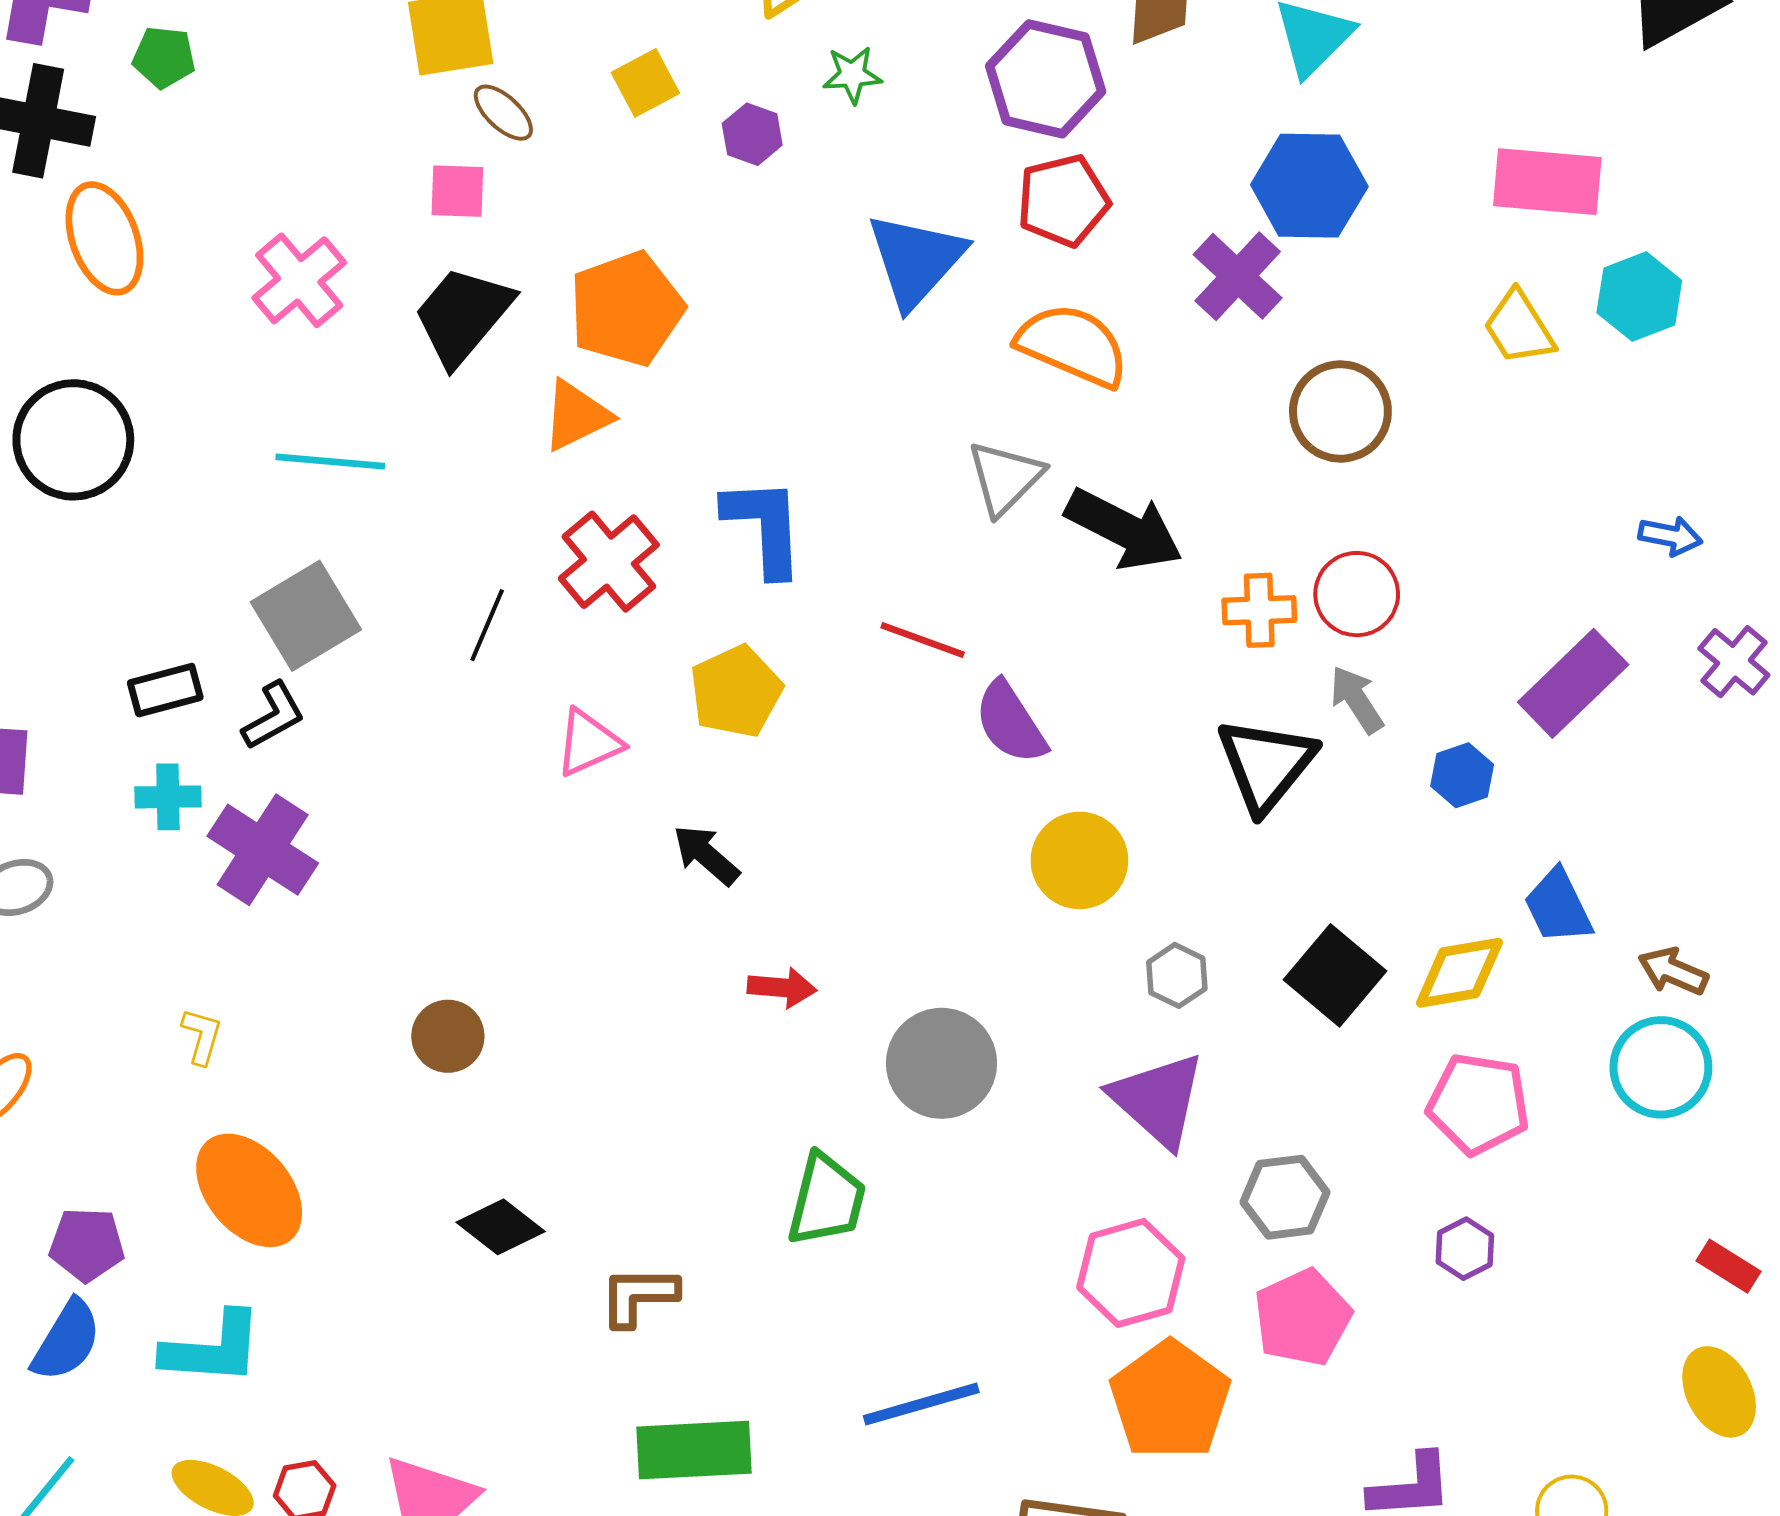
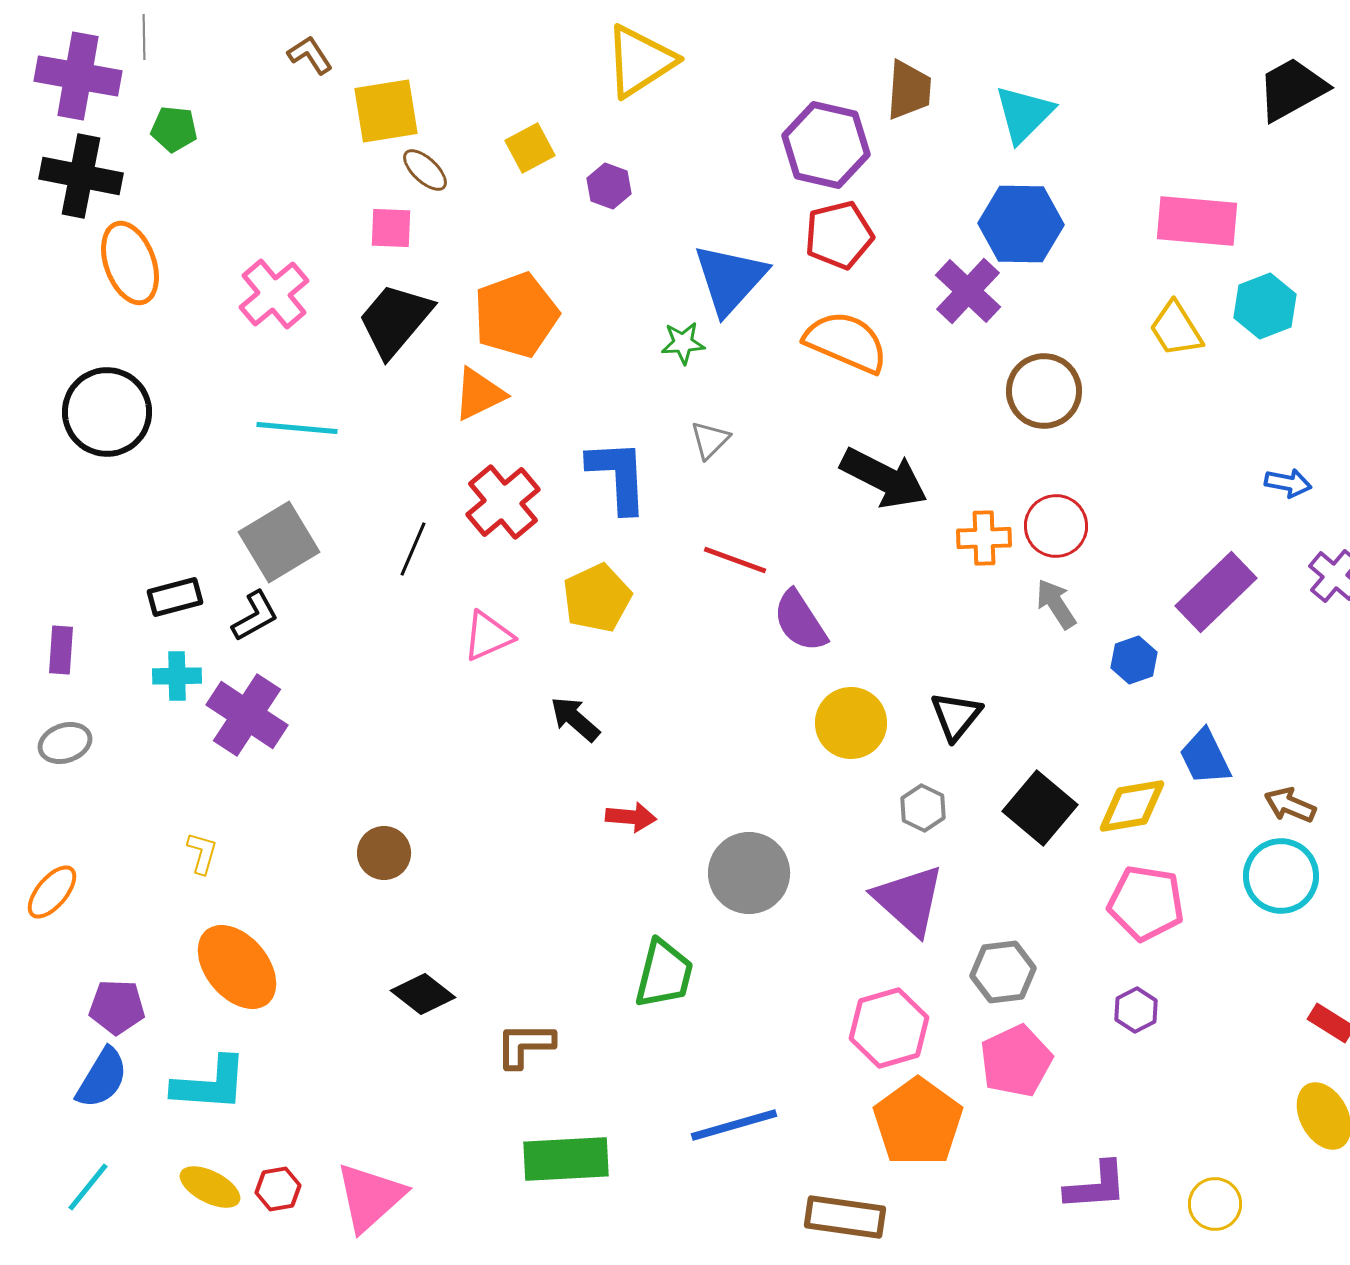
green star: (852, 75) -> (683, 343), moved
gray triangle: (1005, 478) -> (710, 440), moved, size x0.7
black triangle: (1266, 764) -> (956, 716), moved, size x0.7

